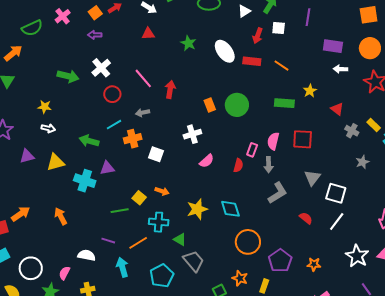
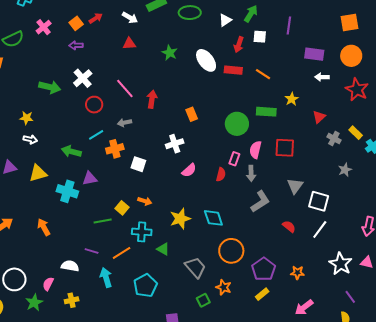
green circle: (237, 105) -> (237, 124), moved
red triangle: (337, 109) -> (319, 117), turned 40
gray trapezoid: (194, 261) -> (195, 267), moved
yellow rectangle: (264, 286) -> (262, 294), moved, turned 32

